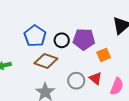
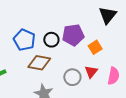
red triangle: (96, 78) -> (91, 72), turned 40

